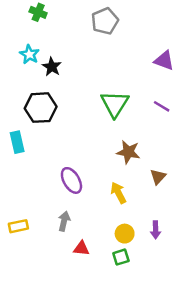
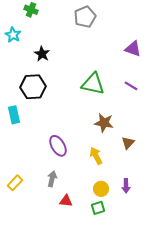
cyan star: (29, 54) -> (13, 35), moved
green triangle: (115, 104) -> (93, 84), turned -50
yellow rectangle: (18, 226) -> (15, 183), turned -35

